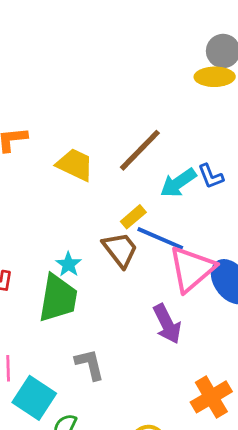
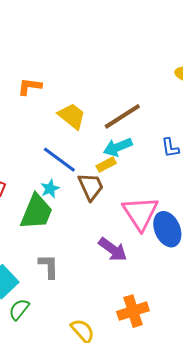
cyan arrow: (178, 183) -> (118, 147), moved
blue line: (160, 238) -> (59, 160), moved
pink triangle: (192, 269) -> (140, 213), turned -36
purple arrow: (167, 324) -> (113, 249), turned -40

